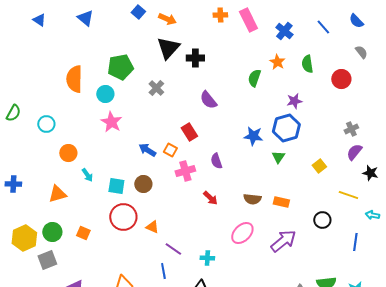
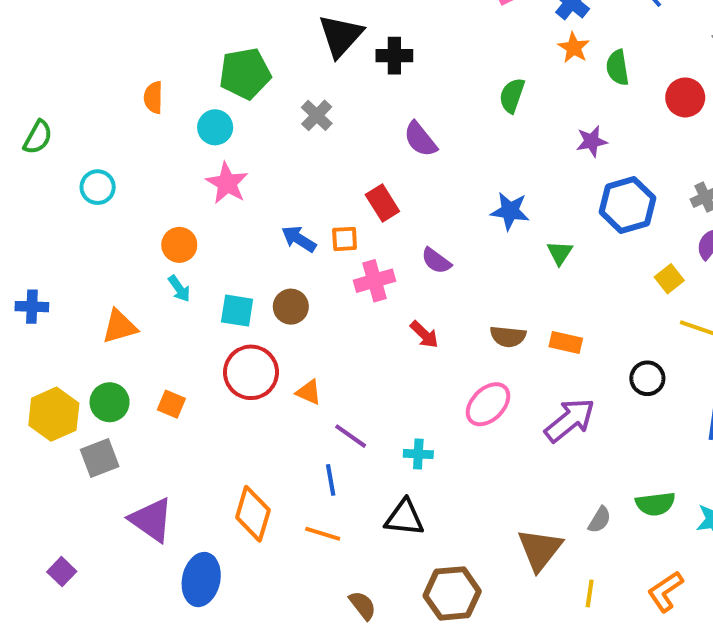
orange star: (277, 62) -> (574, 48), moved
orange semicircle: (74, 79) -> (153, 97), size x0.6
green semicircle: (13, 113) -> (38, 137), moved
blue hexagon: (286, 128) -> (627, 205), moved
orange square: (170, 150) -> (345, 239), turned -32
orange circle: (68, 153) -> (179, 245), moved
purple semicircle: (216, 161) -> (436, 261), turned -35
yellow square: (319, 166) -> (669, 279), moved

